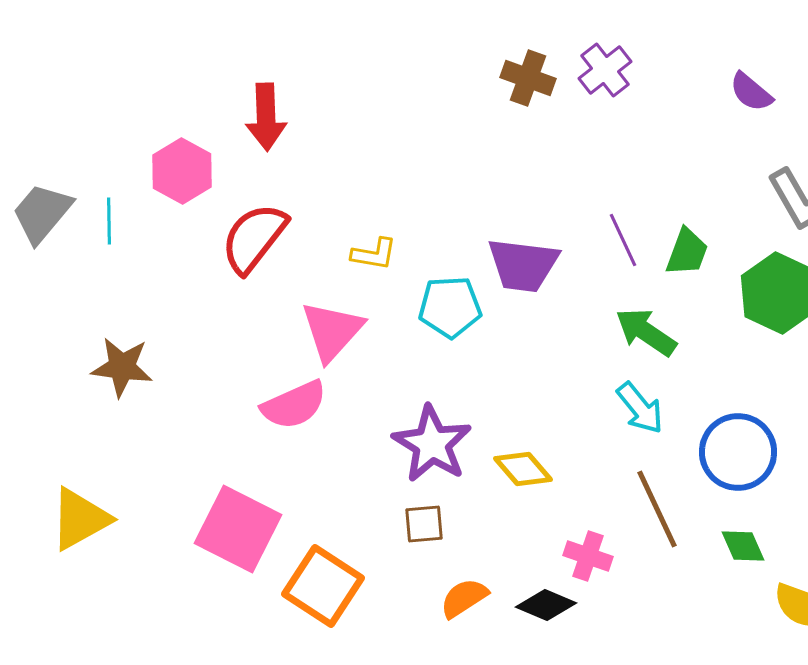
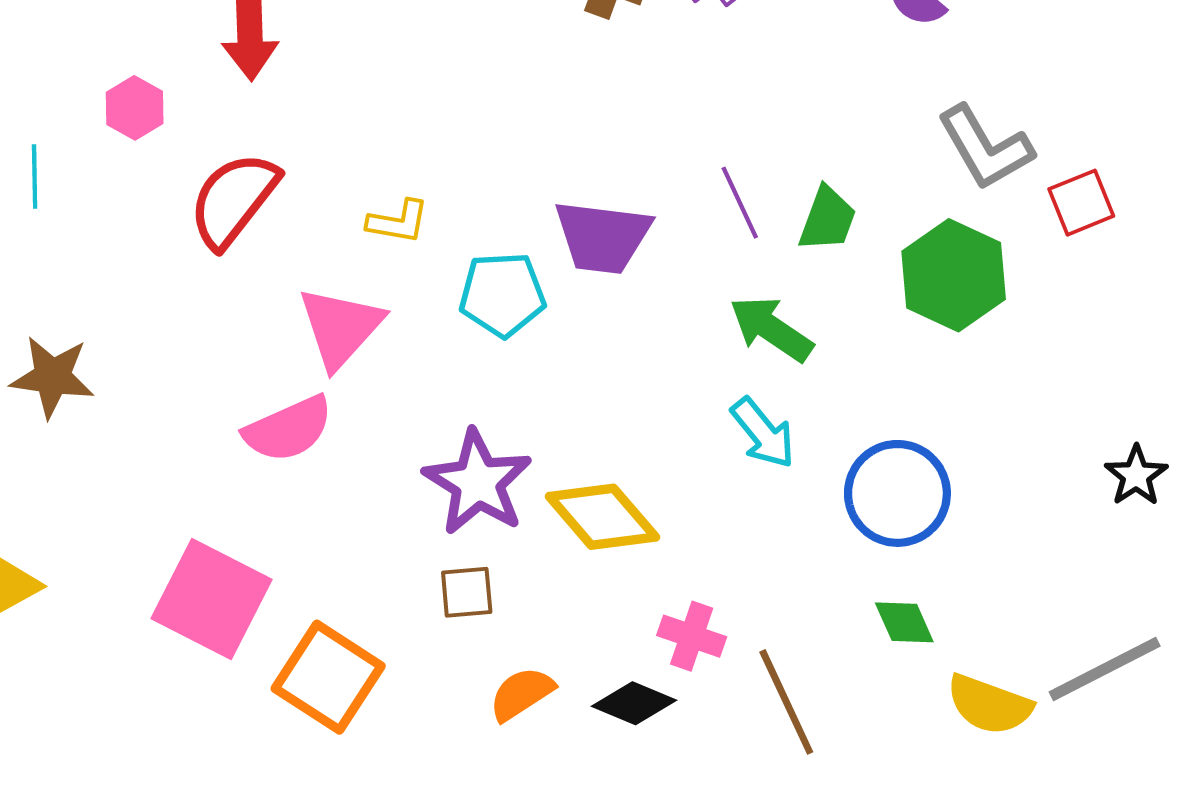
pink hexagon: (182, 171) -> (135, 108), size x0.7
yellow diamond: (523, 469) -> (602, 517), size x1.4
brown line: (657, 509) -> (786, 702), moved

